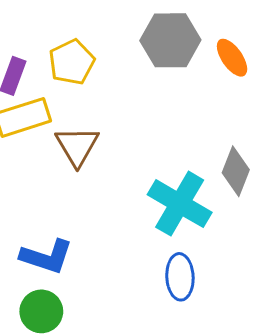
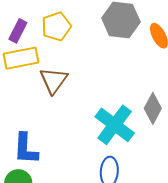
blue L-shape: (47, 257) -> (26, 149), turned 68

